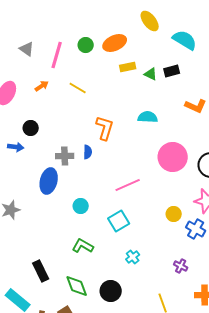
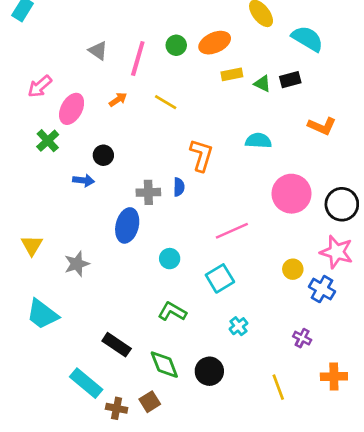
black rectangle: (41, 271) -> (117, 345), turned -30

